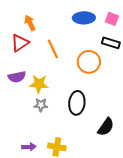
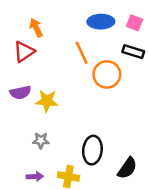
orange line: (53, 49) -> (82, 53), moved
black ellipse: (77, 103) -> (92, 150), moved
gray star: (41, 105) -> (41, 140), moved
black semicircle: (106, 127) -> (127, 168), moved

